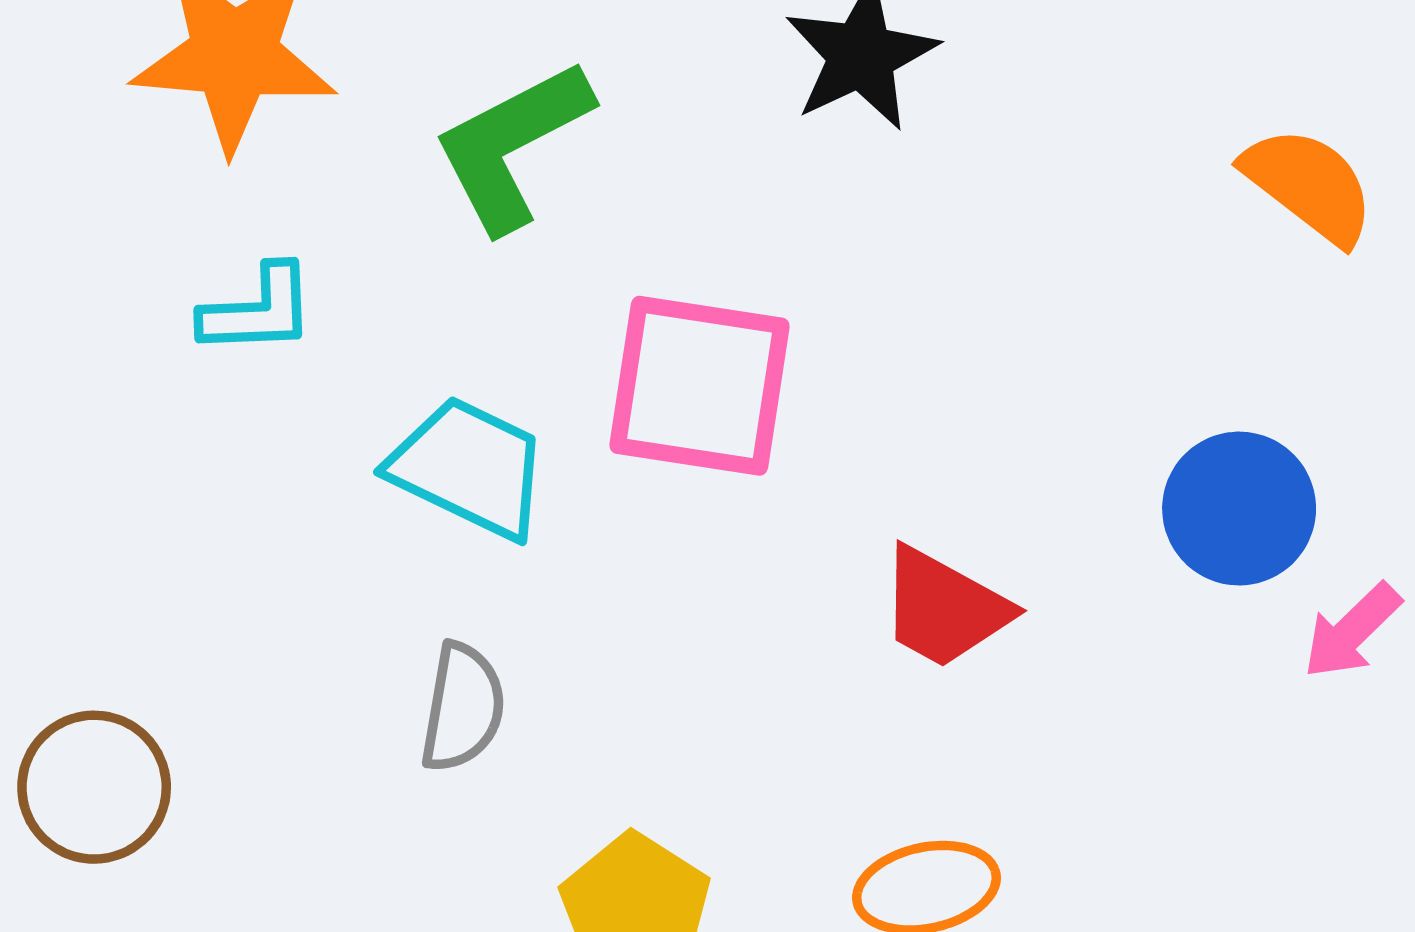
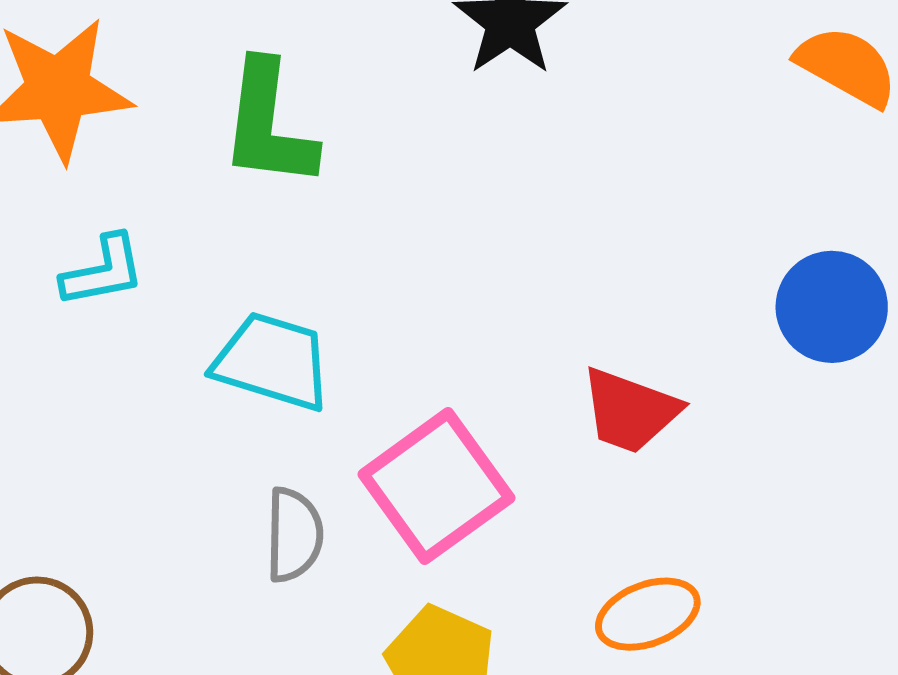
green L-shape: (512, 145) -> (268, 124), turned -47
pink square: (699, 386) -> (436, 486), moved, turned -36

